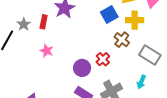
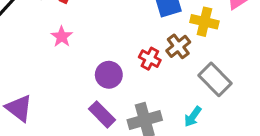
red cross: (103, 59) -> (150, 59), moved, turned -32

